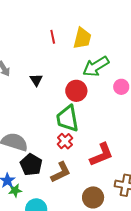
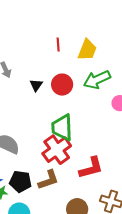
red circle: (76, 91) -> (62, 85), moved
red cross: (65, 141) -> (57, 150), size x1.8
black pentagon: (31, 165) -> (20, 182), moved, turned -30

